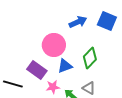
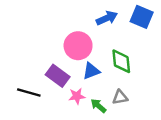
green diamond: (90, 58) -> (121, 61), turned -50
gray triangle: (89, 88) -> (120, 97), turned -40

